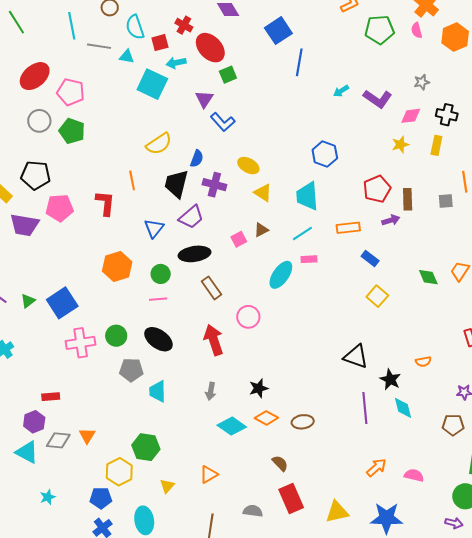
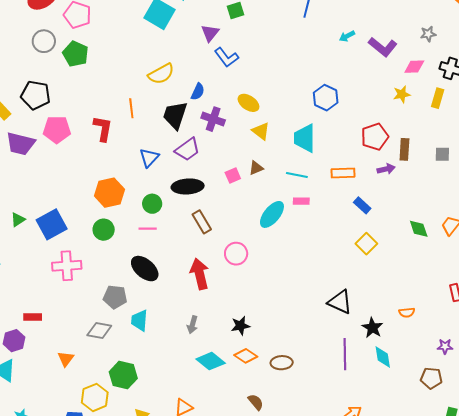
cyan line: (302, 233) -> (297, 175), turned 40
green circle: (116, 336) -> (104, 230), moved
gray diamond: (58, 440) -> (99, 331), moved

